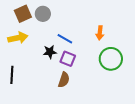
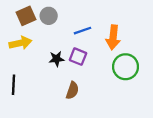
orange arrow: (100, 33) -> (113, 37), size x1.5
blue line: (65, 39) -> (83, 31), moved, turned -49
purple square: (68, 59) -> (78, 57), moved

